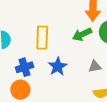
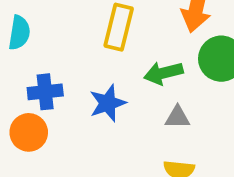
green arrow: (82, 34) -> (163, 73), moved
yellow rectangle: (42, 38) -> (119, 27), moved

